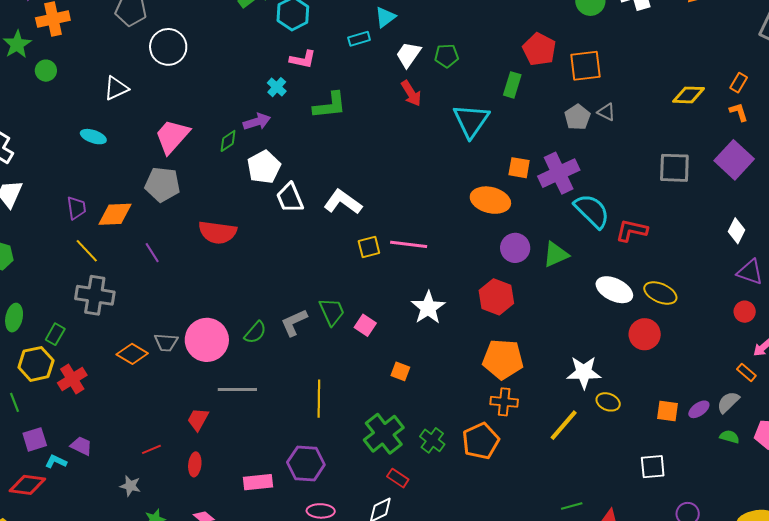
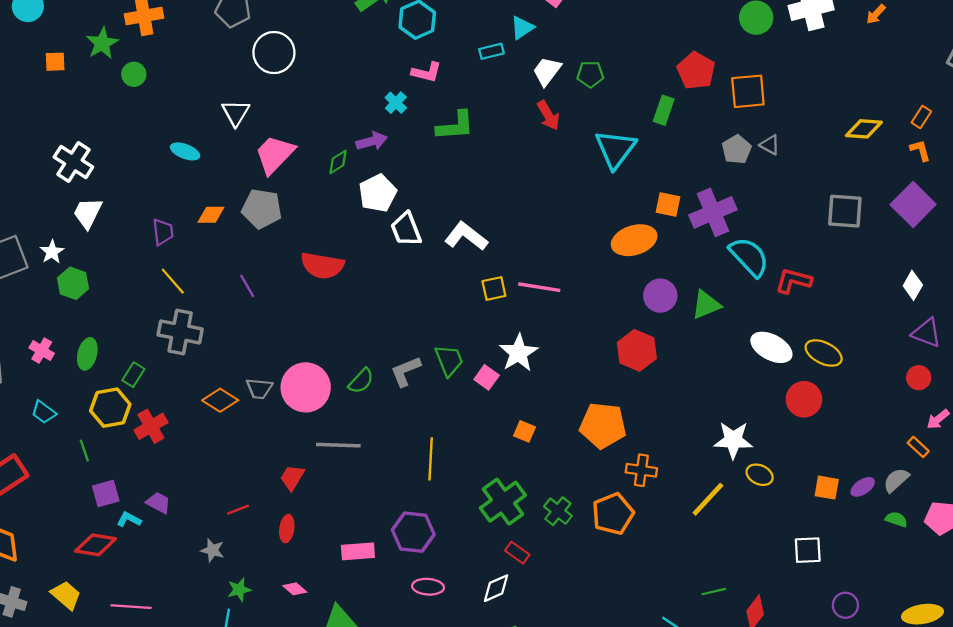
white triangle: (116, 88) -> (236, 113), moved, turned -36
orange ellipse: (490, 200) -> (634, 240), turned -33
orange diamond: (115, 214) -> (211, 215), moved, size x0.7
white star: (428, 308) -> (519, 353), moved
orange pentagon: (503, 359) -> (603, 425), moved

